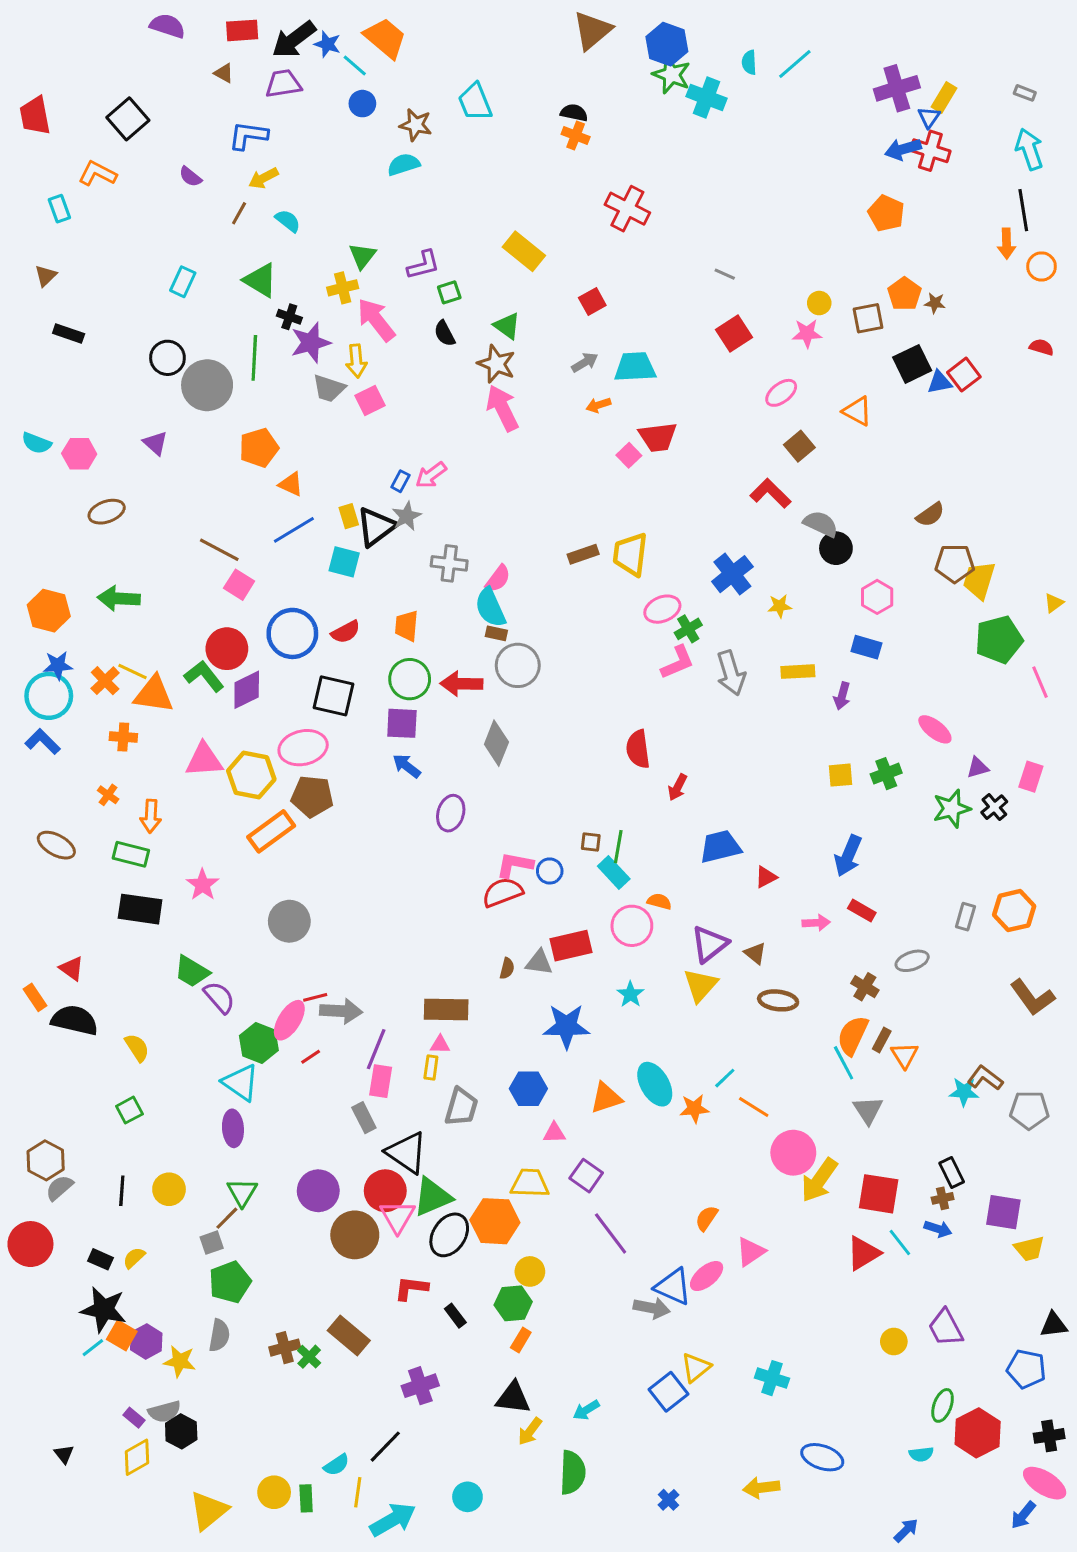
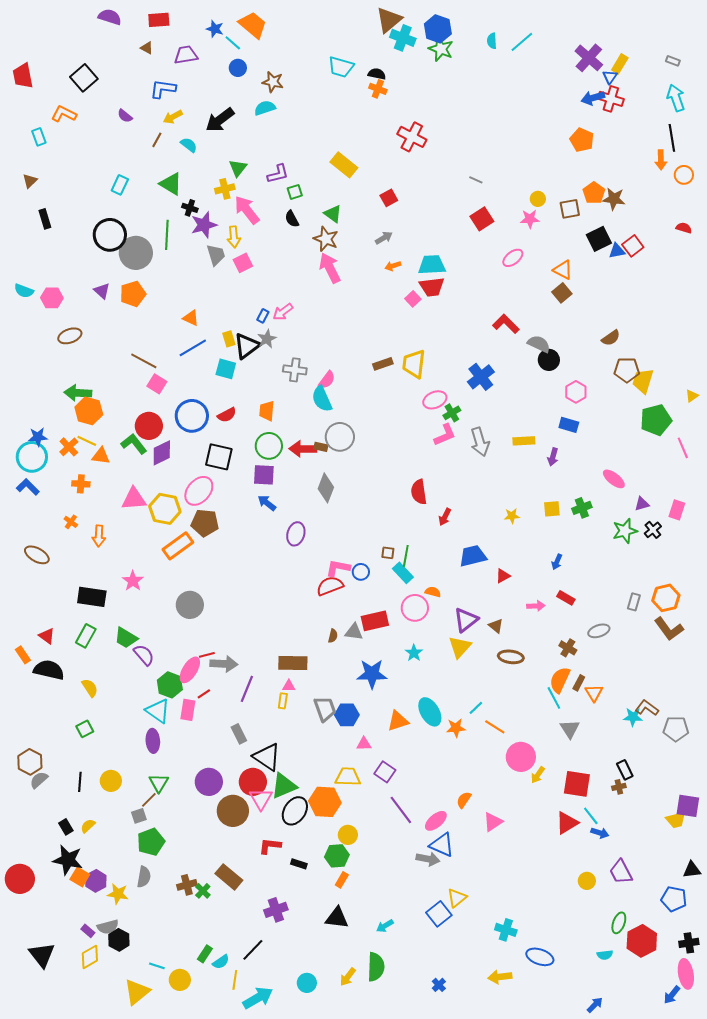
black arrow: (294, 40) -> (220, 120), moved
purple cross: (897, 88) -> (589, 58), turned -32
cyan cross: (707, 97) -> (403, 38), moved
cyan trapezoid: (475, 102) -> (341, 67), moved, turned -52
brown star: (935, 303) -> (614, 199), size x1.6
black rectangle: (69, 333) -> (45, 219), turned 54
black circle: (167, 358) -> (110, 235), size x1.4
cyan trapezoid: (635, 367) -> (432, 265), moved
gray trapezoid: (329, 388) -> (216, 255), turned -125
brown square: (799, 446) -> (562, 293), moved
orange pentagon: (259, 448) -> (133, 294), moved
yellow star: (780, 606) -> (512, 516), moved
orange hexagon: (49, 611) -> (89, 411), moved
brown rectangle: (496, 633) -> (321, 447), moved
orange triangle: (154, 694) -> (101, 456), size x0.7
pink ellipse: (303, 748) -> (199, 491), turned -36
green rectangle: (131, 854) -> (86, 636), moved, turned -75
blue arrow: (848, 856) -> (557, 562), size x0.6
brown L-shape: (1032, 997) -> (669, 629), moved
pink rectangle: (381, 1081) -> (188, 710), moved
gray trapezoid: (461, 1107) -> (325, 709), moved, turned -36
yellow arrow: (819, 1180) -> (538, 775), size x0.6
purple square: (1003, 1212) -> (688, 806), moved
blue arrow: (938, 1229) -> (600, 833), moved
red circle: (30, 1244) -> (20, 879), moved
black rectangle: (100, 1259) -> (66, 827), turned 35
pink ellipse: (707, 1276) -> (436, 821), moved
black rectangle: (455, 1316) -> (299, 864), turned -35
cyan line: (93, 1348) -> (157, 966), moved, turned 56
cyan cross: (772, 1378) -> (506, 930), moved
yellow arrow: (530, 1431) -> (348, 977), moved
black triangle: (64, 1454) -> (42, 955), size x2.0
pink ellipse: (1045, 1483) -> (686, 974), turned 48
green rectangle: (306, 1498) -> (205, 954), moved, turned 36

